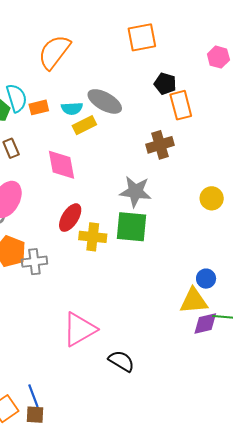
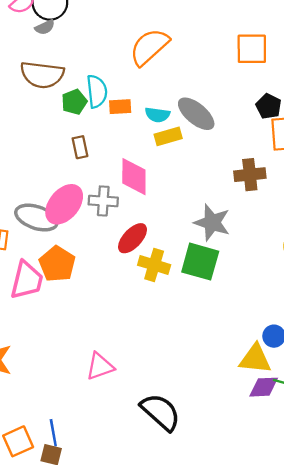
gray cross: (34, 262) -> (103, 201), moved
pink triangle: (79, 329) -> (100, 366), moved, size x0.7
black semicircle: (121, 361) -> (161, 412), size x1.4

